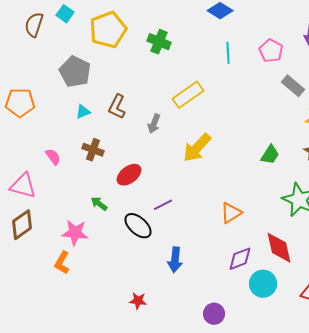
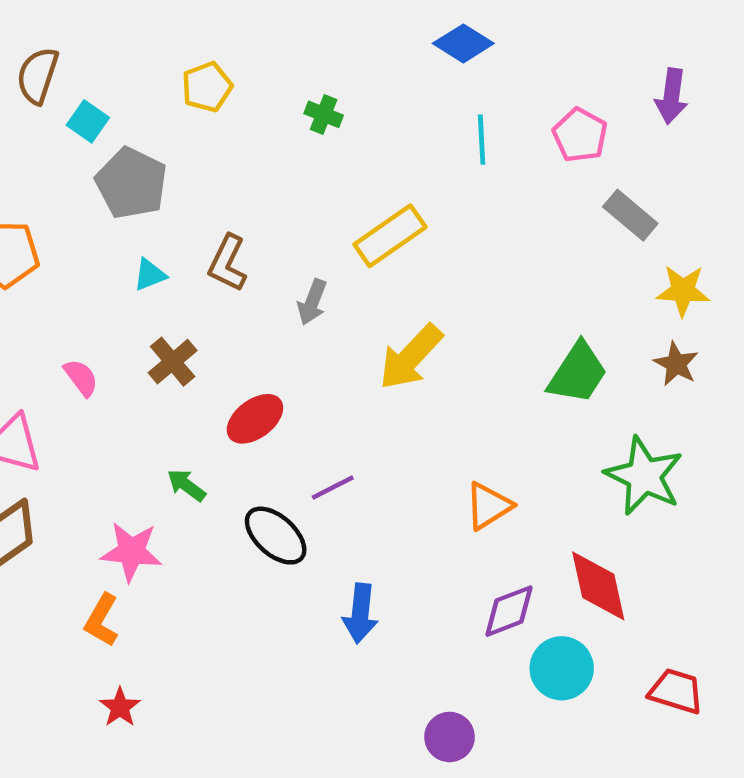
cyan square: (65, 14) -> (88, 121), moved
yellow pentagon: (108, 30) -> (207, 87), size x0.6
green cross: (159, 42) -> (324, 114), size x0.7
brown cross: (93, 150) -> (173, 362), turned 30
green trapezoid: (270, 155) -> (578, 373), size x1.4
red star: (138, 301) -> (120, 707), moved, turned 30

